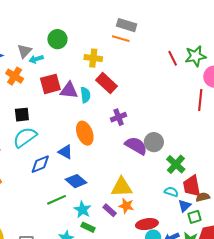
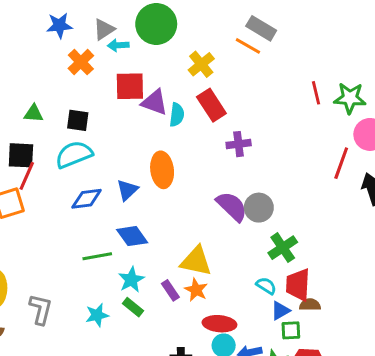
green circle: (57, 39) -> (156, 24), size x1.4
yellow cross: (93, 58) -> (201, 64), turned 30
purple cross: (119, 117) -> (239, 144), moved
blue triangle: (65, 152) -> (127, 190), turned 35

